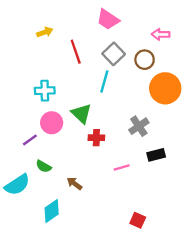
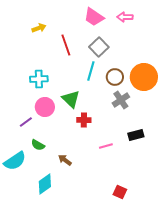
pink arrow: (161, 34) -> (125, 17), moved
brown circle: (145, 60) -> (115, 77), moved
gray cross: (139, 126) -> (121, 100), moved

